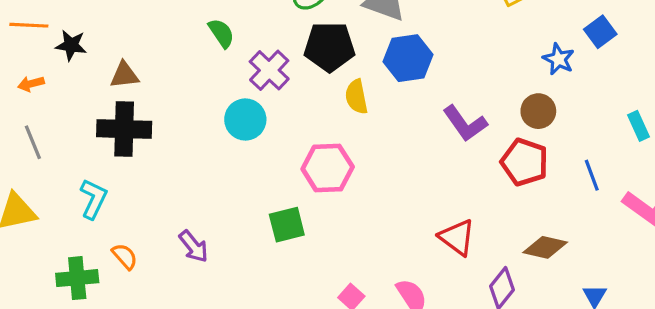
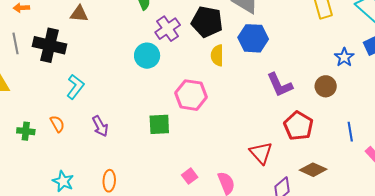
black cross: (124, 129) -> (49, 45), moved
red pentagon: (525, 162) -> (298, 126), moved
cyan L-shape: (93, 199) -> (75, 87), moved
green cross: (77, 278) -> (26, 131), size x0.7

